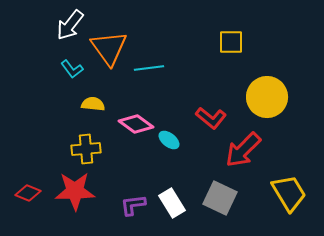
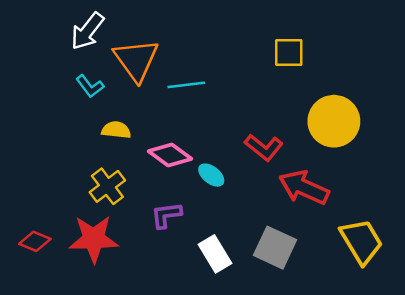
yellow cross: (86, 149) -> (107, 186), turned -32
red arrow: (243, 150) -> (304, 188), turned 69
purple L-shape: (133, 205) -> (166, 215), moved

